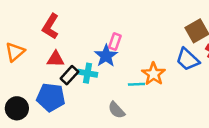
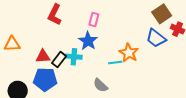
red L-shape: (51, 26) -> (55, 15), moved
pink rectangle: (115, 42) -> (94, 20), moved
orange triangle: (15, 52) -> (12, 44), turned 42
red triangle: (56, 59) -> (43, 56), moved

